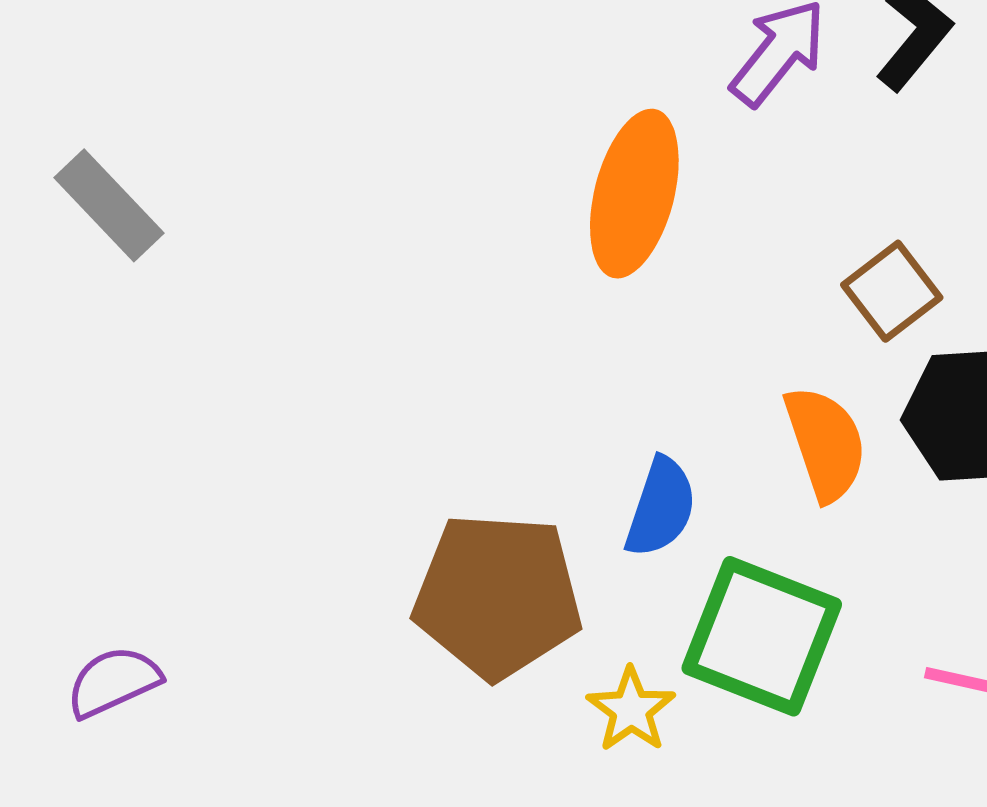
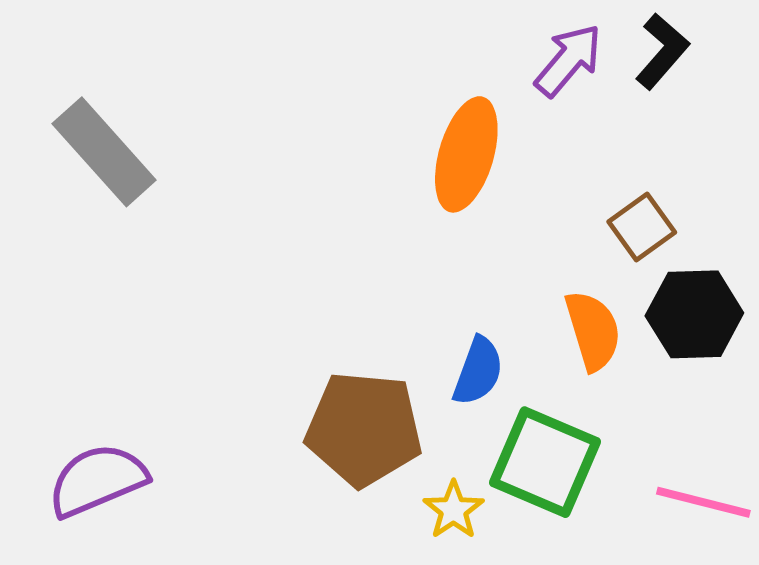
gray rectangle: (109, 205) -> (104, 152), size x1.4
purple semicircle: (113, 682) -> (97, 480), size x1.5

